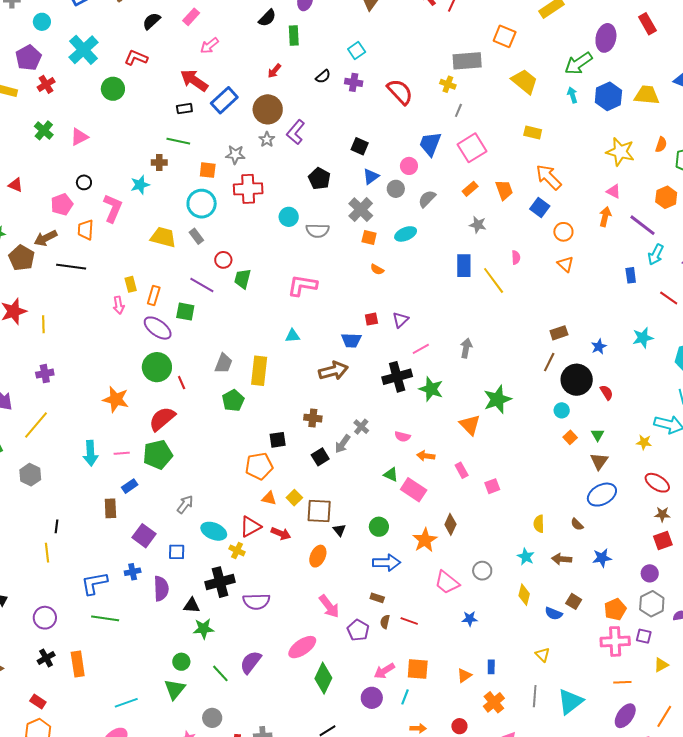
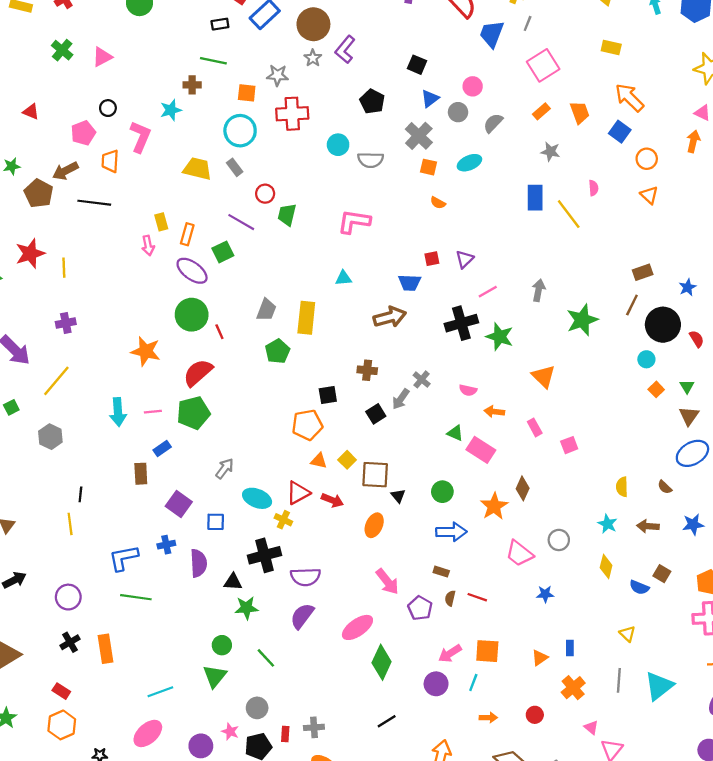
blue trapezoid: (430, 144) -> (492, 34), moved
green square: (185, 312) -> (223, 252), turned -36
green star: (497, 399) -> (582, 320), moved
purple semicircle: (251, 662) -> (302, 616), moved

